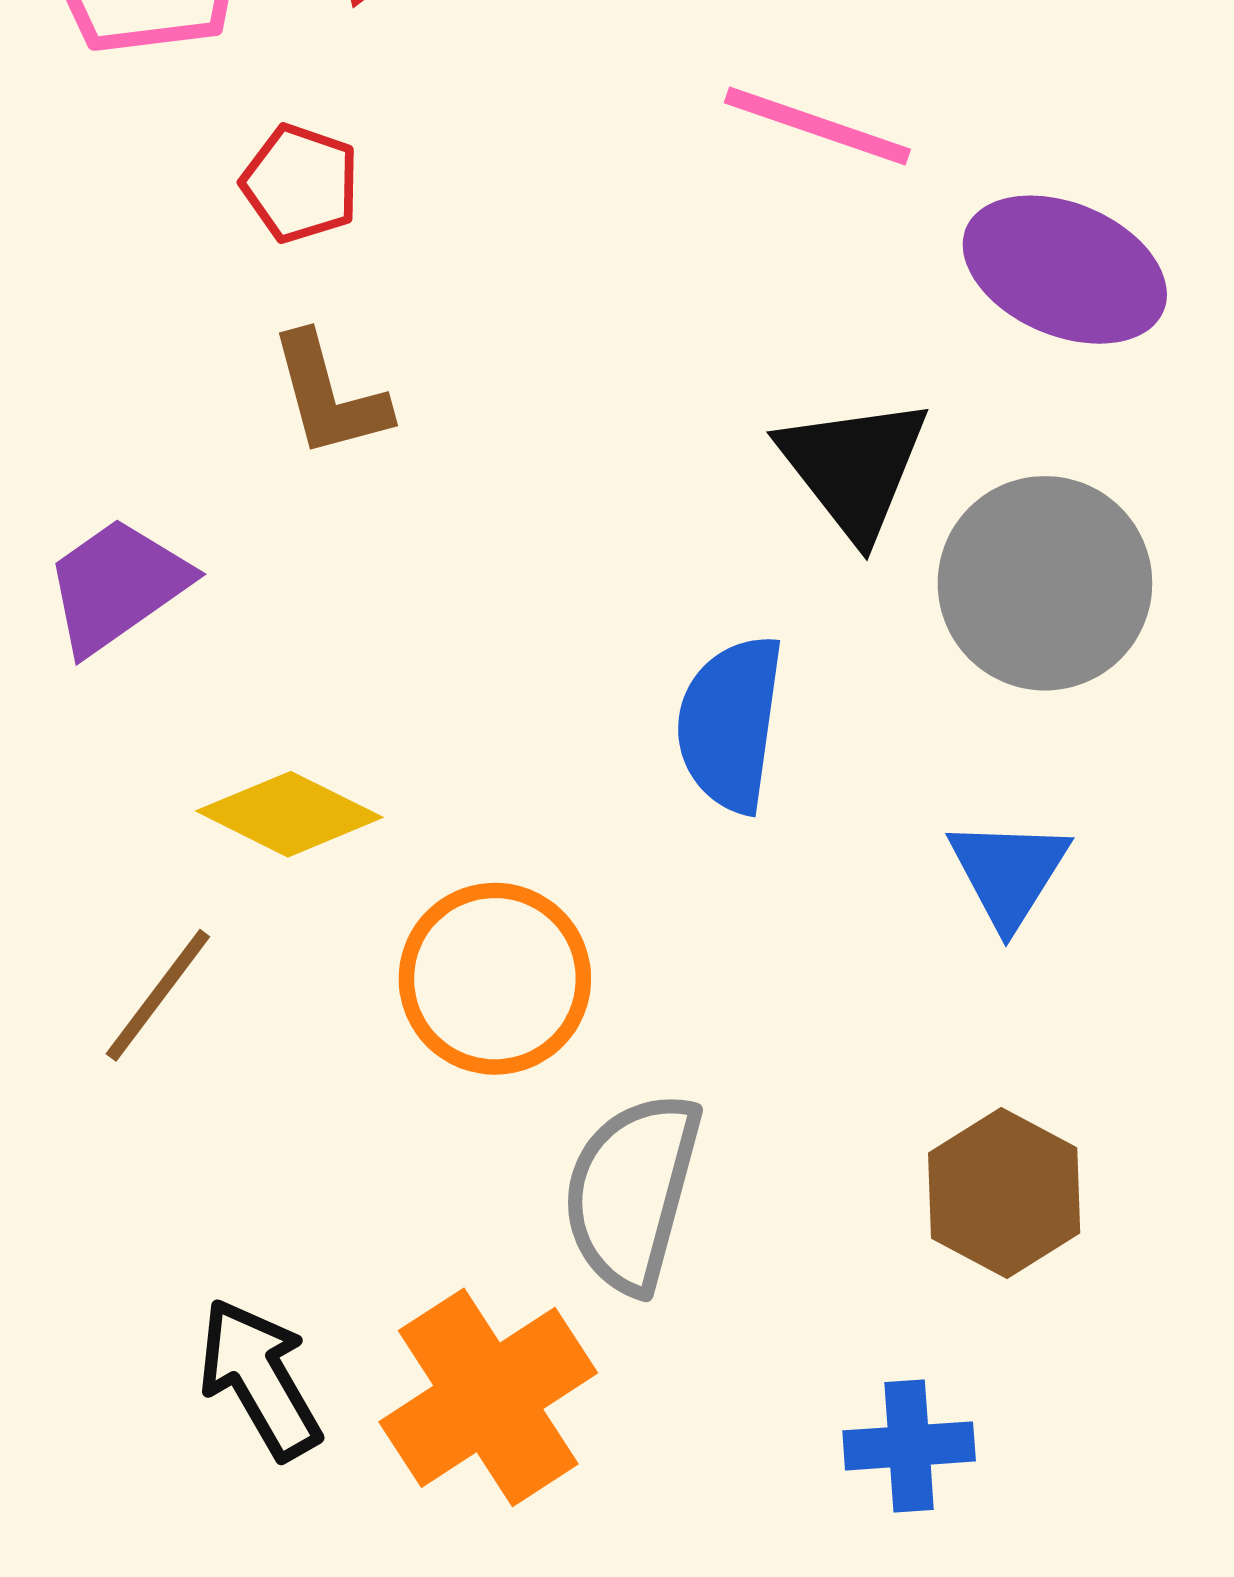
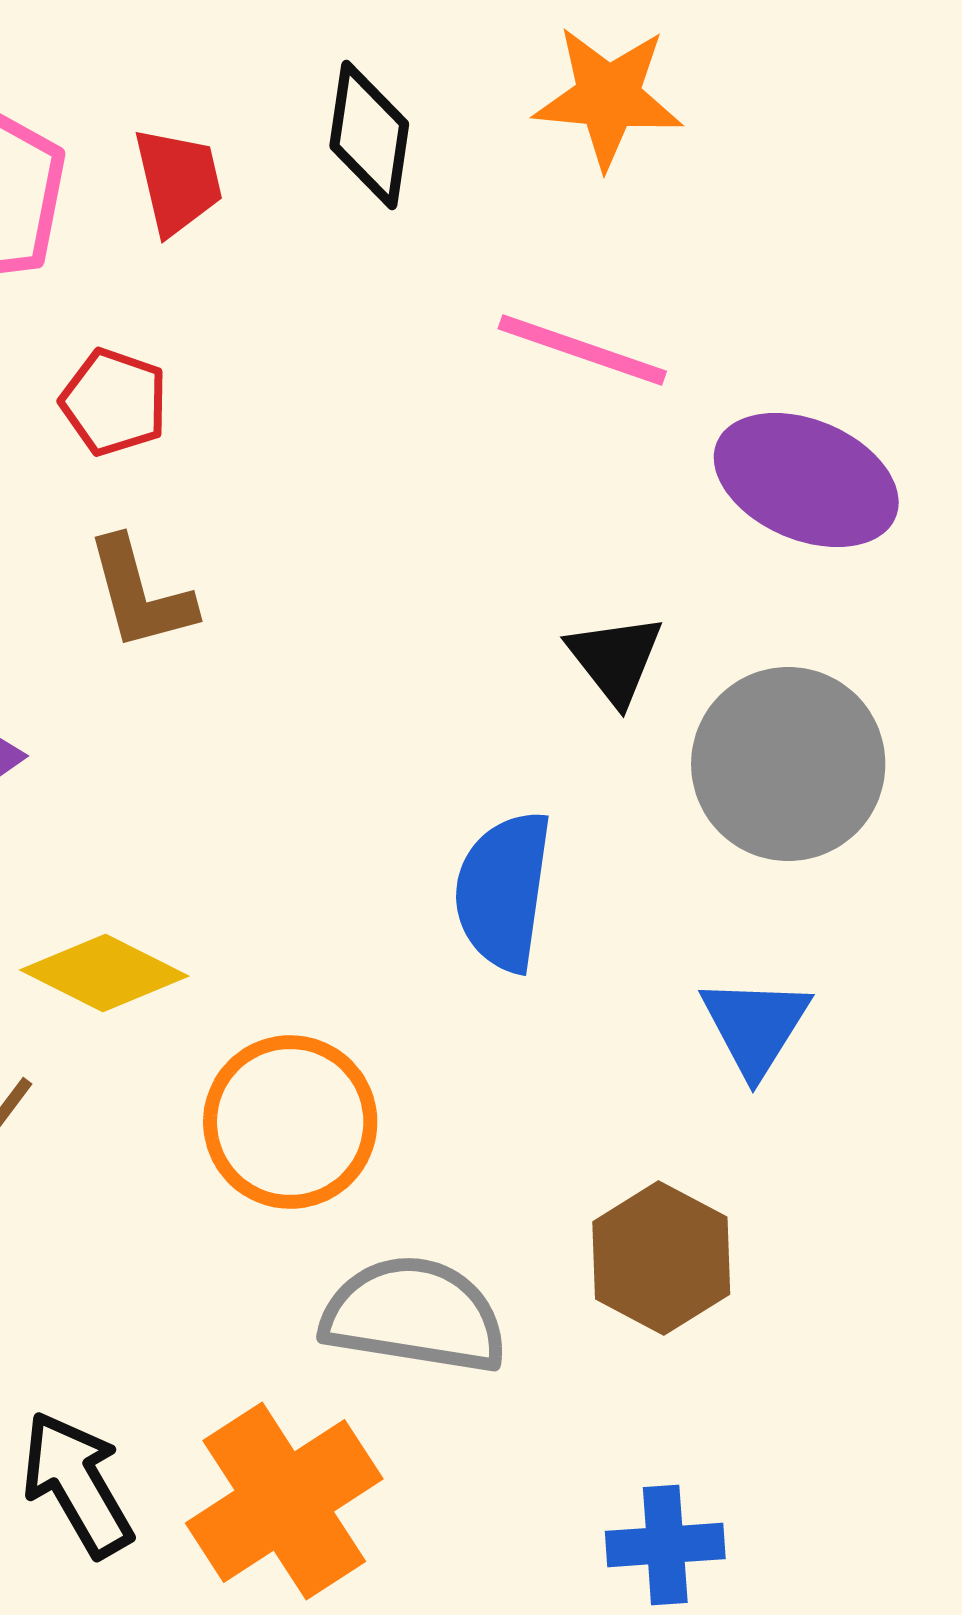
black triangle: (854, 467) -> (615, 659), size x0.7
gray semicircle: (632, 1192) -> (414, 1315), turned 84
brown hexagon: (1004, 1193) -> (661, 1258), moved

